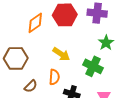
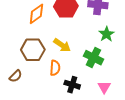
brown hexagon: (16, 58) -> (33, 50), moved
brown semicircle: (31, 86) -> (16, 76), moved

